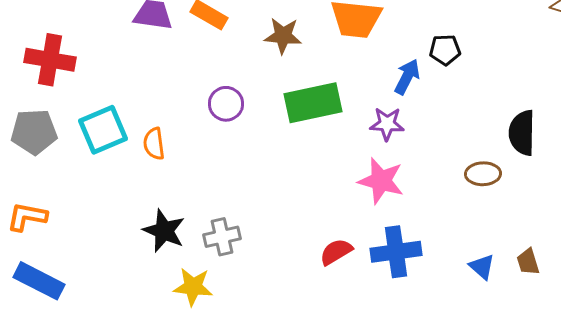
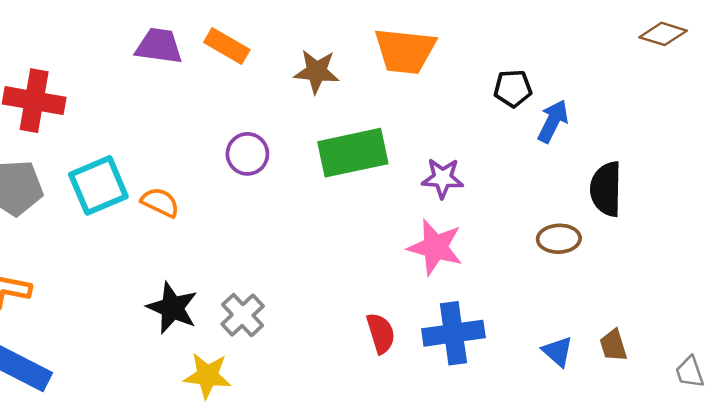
blue arrow: (407, 77) -> (553, 121), moved
orange semicircle: (154, 144) -> (160, 202), turned 124
gray cross: (222, 237) -> (243, 315), turned -30
red semicircle: (336, 252) -> (381, 333), turned 104

